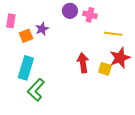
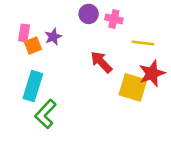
pink rectangle: (11, 21) -> (24, 33), moved
red arrow: (83, 63) -> (101, 62), moved, turned -36
yellow square: (105, 69) -> (133, 87), size x1.6

